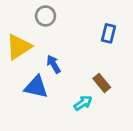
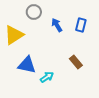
blue arrow: (54, 64) -> (57, 25), moved
cyan arrow: (83, 103) -> (47, 77), moved

